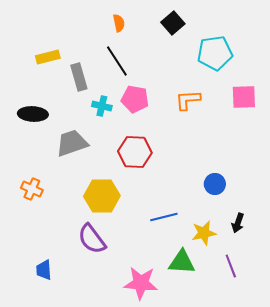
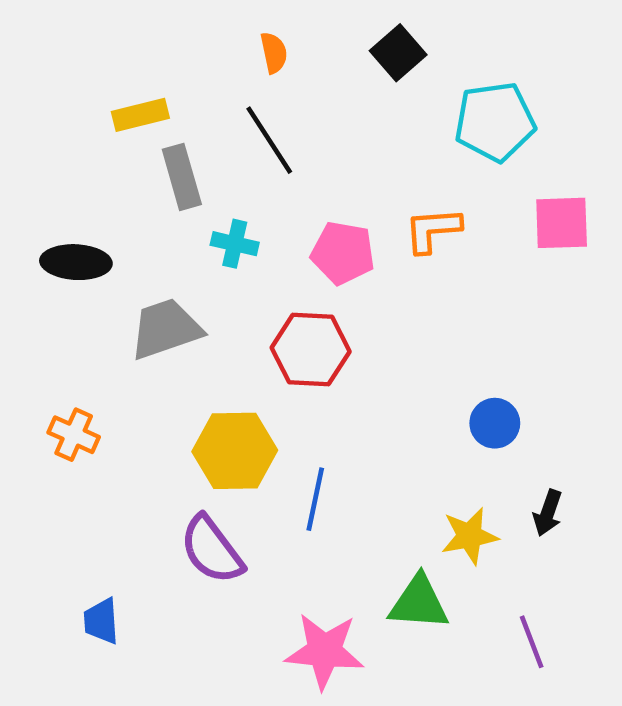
yellow rectangle: (48, 57) -> (140, 115), moved
pink pentagon: (135, 99) -> (343, 253), moved
blue line: (164, 217) -> (315, 499), moved, turned -64
purple line: (231, 266) -> (532, 642), moved

